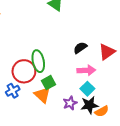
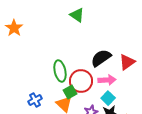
black semicircle: (80, 48) -> (101, 58), size x1.5
red circle: (24, 71) -> (81, 81), moved

